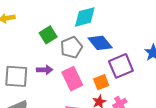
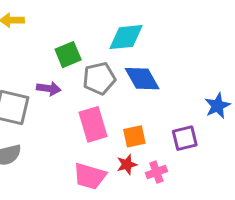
purple square: (121, 66) -> (185, 138), moved, size x0.7
purple arrow: (45, 70) -> (49, 89), moved

